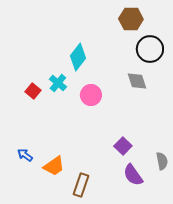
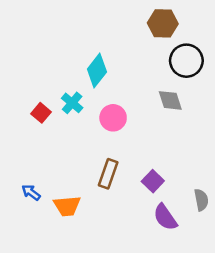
orange trapezoid: (54, 166) -> (67, 206), turned 30
brown rectangle: (81, 185) -> (108, 174), moved

